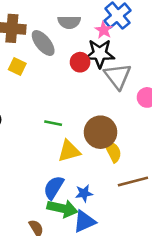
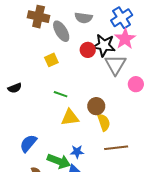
pink star: (104, 30) -> (125, 39), moved, size x1.5
yellow square: (17, 66) -> (51, 60), moved, turned 32
brown circle: (101, 132) -> (96, 106), size x0.7
blue semicircle: (54, 188) -> (28, 143), moved

